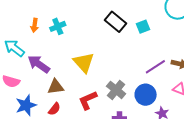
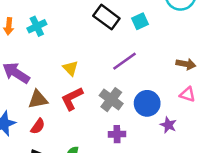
yellow triangle: (84, 62) -> (70, 68), size x0.6
purple line: (155, 67) -> (124, 61), moved
red L-shape: (88, 100) -> (72, 99), moved

